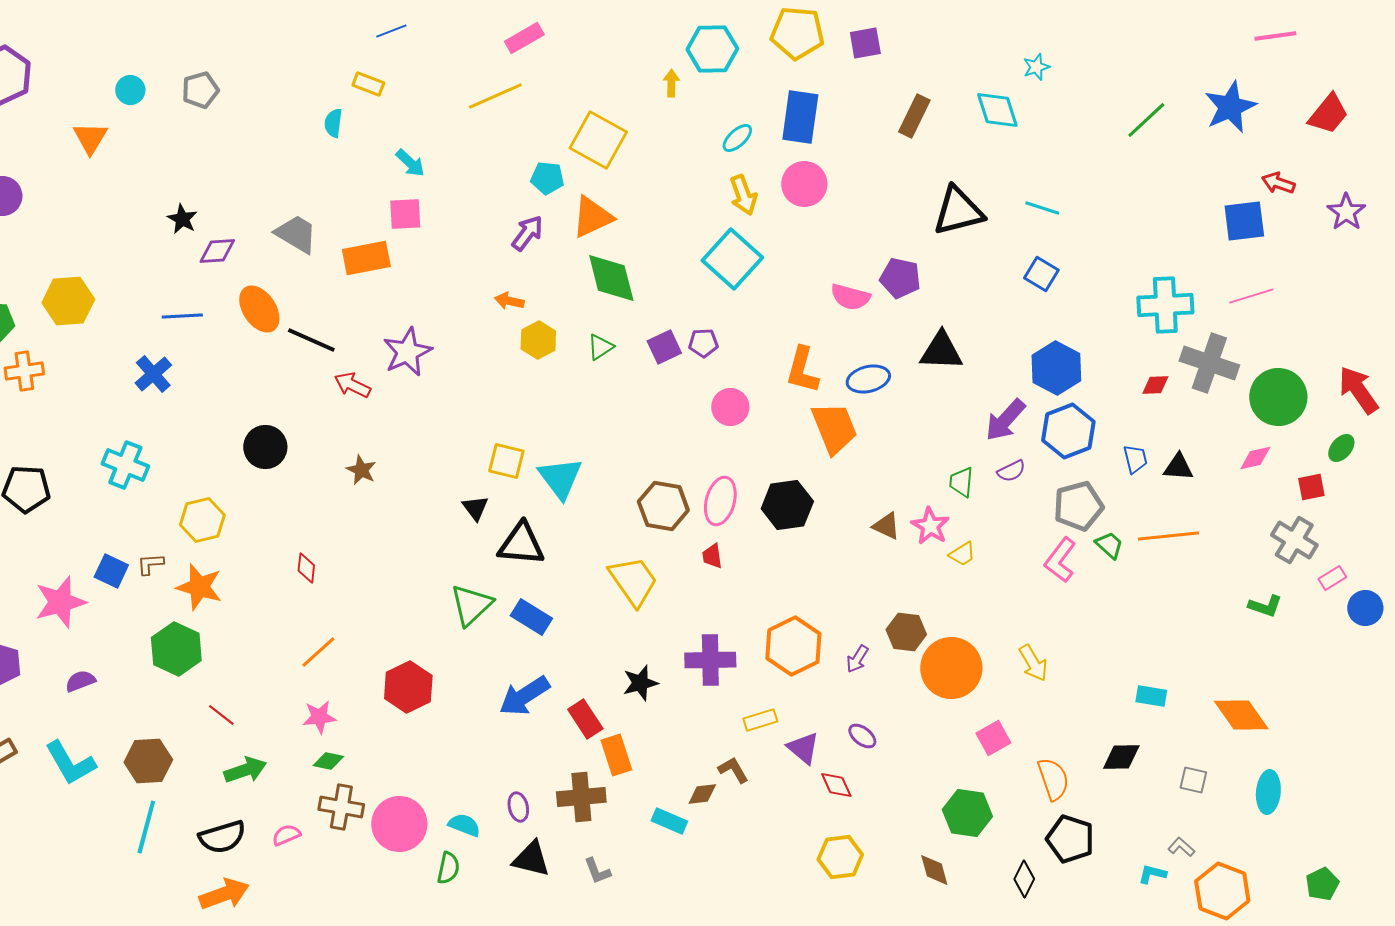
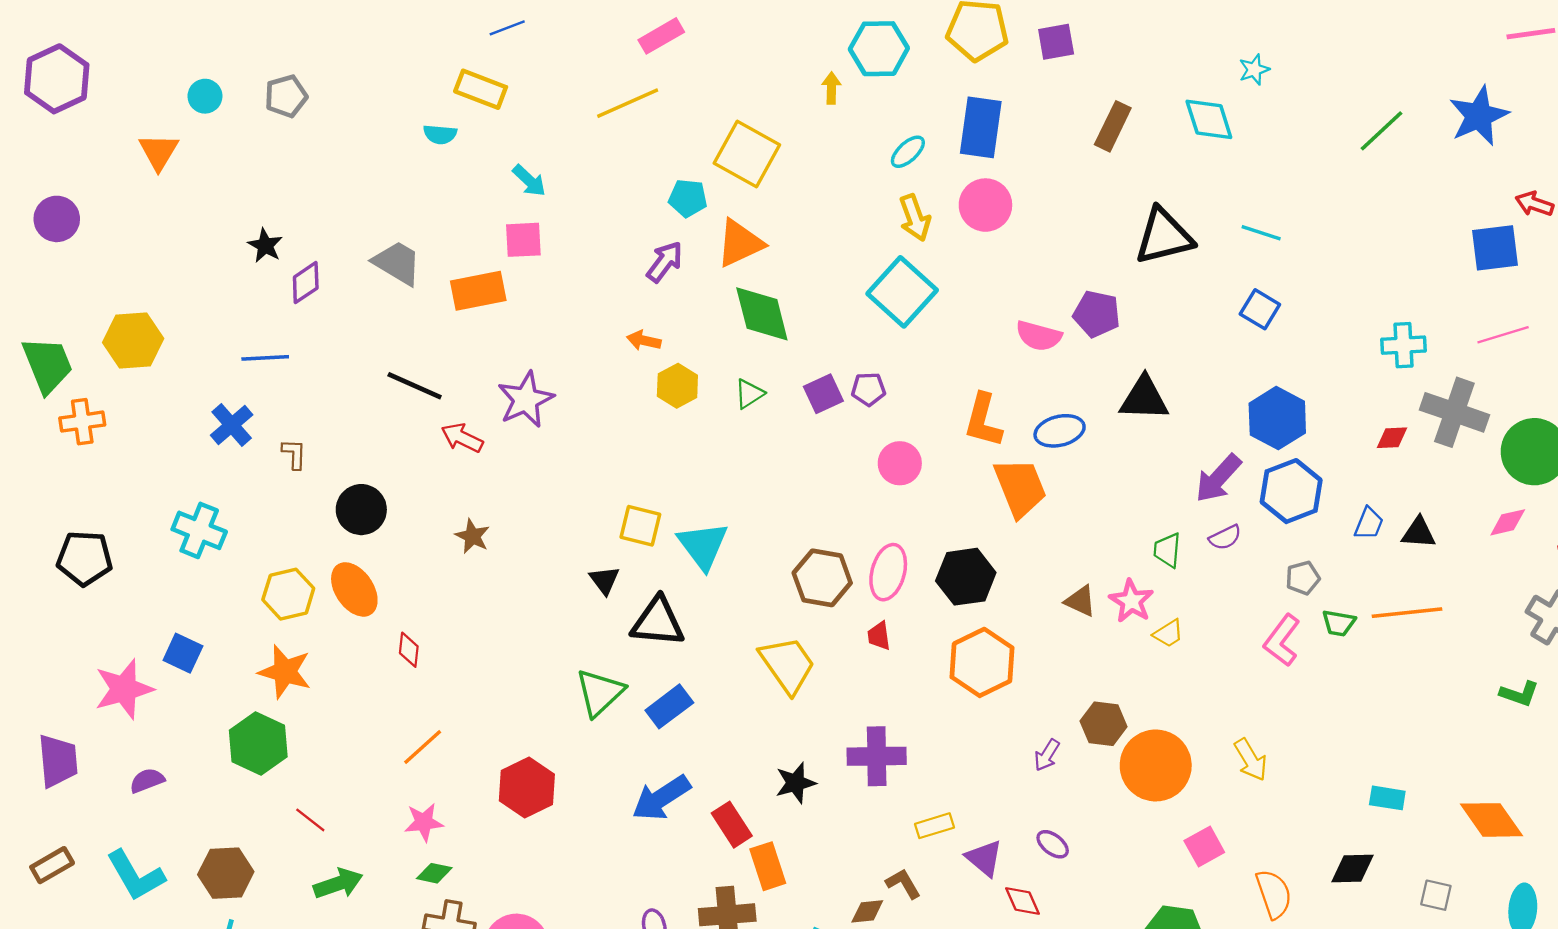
yellow rectangle: (368, 84) -> (481, 89), size x1.4
cyan semicircle: (333, 123) -> (440, 134), turned -92
purple diamond: (217, 251) -> (306, 283), turned -30
cyan cross: (1165, 305) -> (1403, 345), size x0.7
orange ellipse: (259, 309) -> (354, 589), moved
blue trapezoid: (1135, 459) -> (1369, 523), turned 36
gray pentagon: (1078, 506) -> (1303, 578), size x0.6
green trapezoid: (1109, 545) -> (1339, 623), turned 148
brown L-shape: (150, 564) -> (294, 454), moved, turned 96
blue rectangle: (531, 617) -> (669, 706), turned -69
orange hexagon: (793, 646) -> (982, 662), moved

